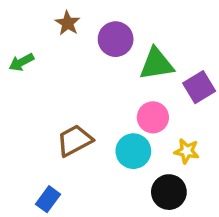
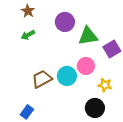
brown star: (68, 23) -> (28, 11), moved
green arrow: (21, 62) -> (28, 35), moved
cyan circle: (133, 151) -> (67, 76), moved

